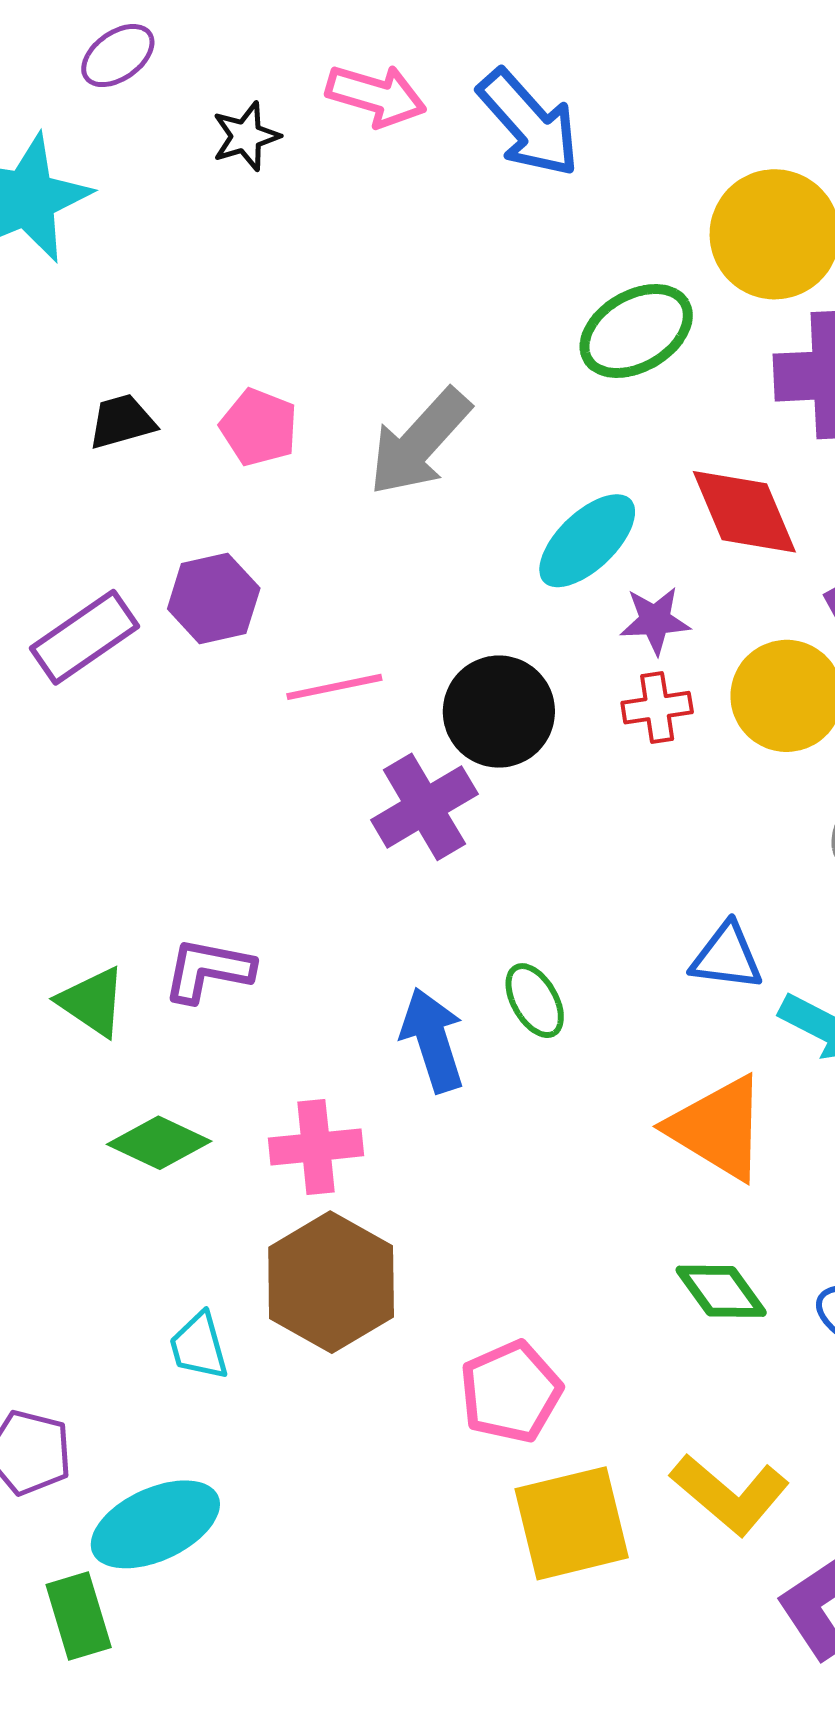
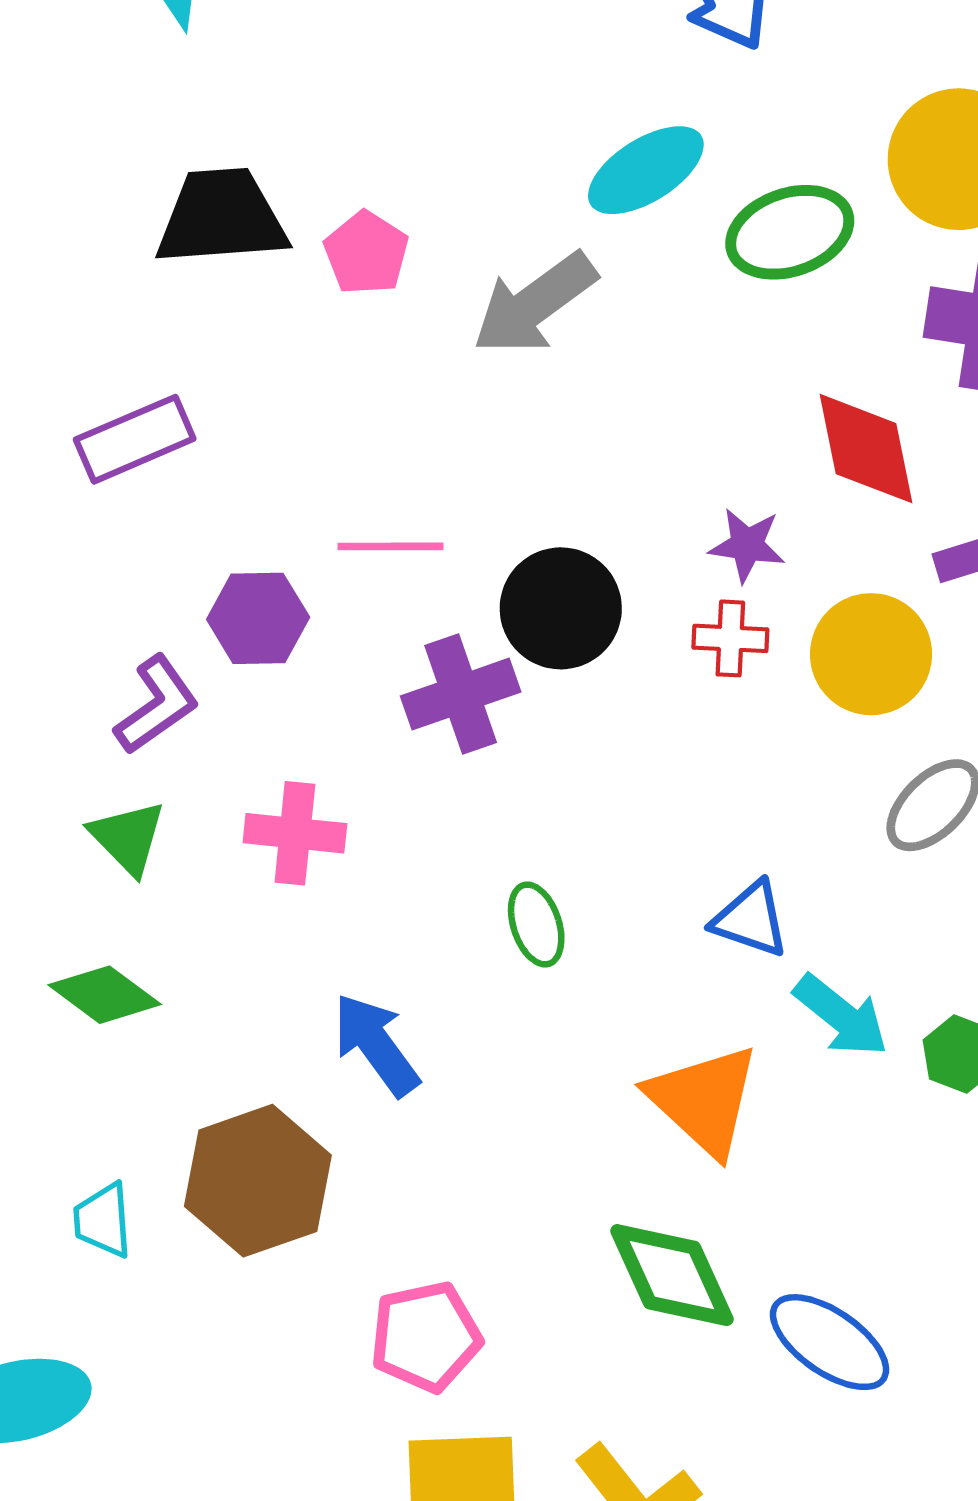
black trapezoid: (122, 421) -> (221, 217), size x1.8
cyan ellipse: (587, 541) -> (646, 170), moved
purple hexagon: (214, 599) -> (258, 618), moved
purple L-shape: (208, 970) -> (157, 705), moved, turned 122
green triangle: (92, 1002) -> (128, 837), moved
blue arrow: (433, 1040) -> (376, 1045), moved, turned -30
pink cross: (316, 1147) -> (295, 833), moved
green diamond: (721, 1291) -> (672, 1275), size x1.4

